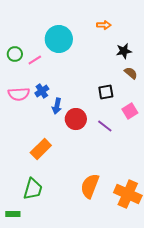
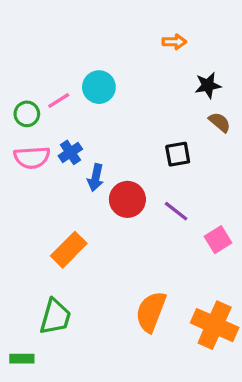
cyan circle: (59, 39) -> (99, 87), moved, size x0.7
green circle: (15, 54) -> (27, 114), moved
pink square: (130, 111) -> (218, 240), moved

